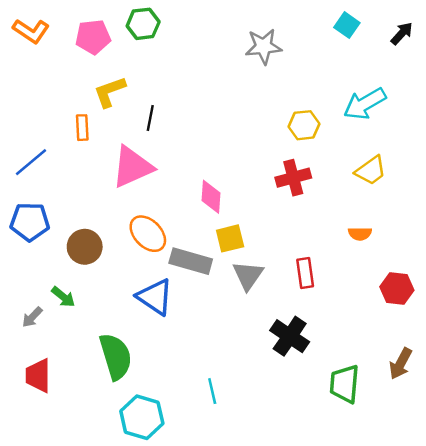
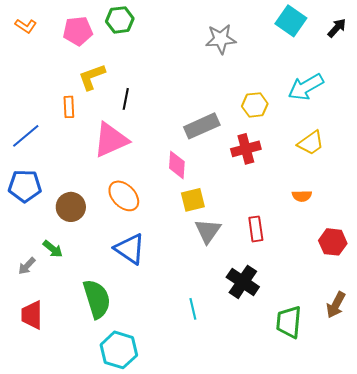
cyan square: (347, 25) -> (291, 21), size x1.4
orange L-shape: (31, 31) -> (26, 26), size x0.7
gray rectangle: (191, 261) -> (202, 126), moved, turned -40
cyan line: (212, 391) -> (193, 309), moved

